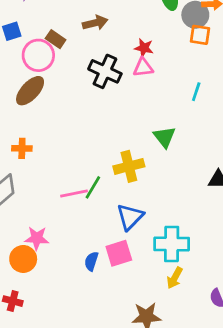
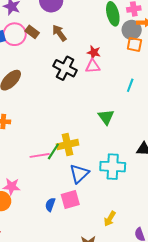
brown arrow: (95, 23) -> (59, 33), turned -114
brown rectangle: (56, 39) -> (32, 32), moved
pink circle: (38, 55) -> (15, 34), moved
yellow cross: (129, 166) -> (68, 144), moved
cyan cross: (172, 244) -> (113, 167), moved

